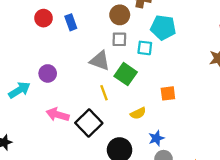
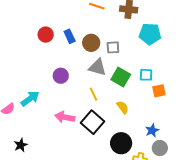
brown circle: (120, 15) -> (91, 43), moved
cyan square: (145, 48) -> (146, 75), moved
purple circle: (48, 73) -> (61, 76), moved
yellow line: (104, 93) -> (94, 94), moved
yellow semicircle: (138, 113) -> (123, 107), moved, turned -96

